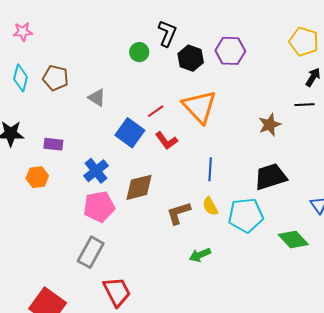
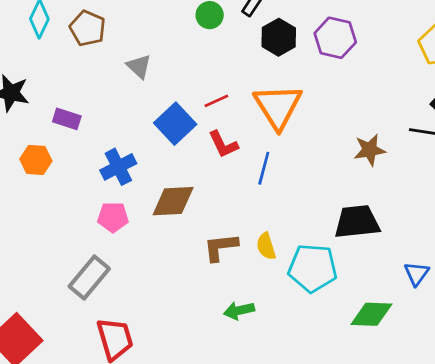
blue line: (210, 169) -> (264, 168), moved
pink pentagon: (99, 207) -> (113, 217), size x0.7
green diamond: (293, 240) -> (371, 314), turned -56

